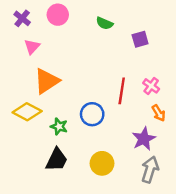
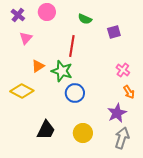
orange triangle: (47, 81) -> (38, 66), size x0.6
red line: (122, 91) -> (72, 46), moved
green star: (59, 126) -> (62, 71), moved, size x1.5

